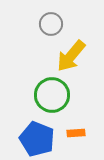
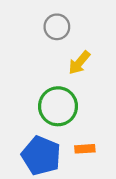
yellow arrow: (71, 56) -> (79, 63), size x0.7

